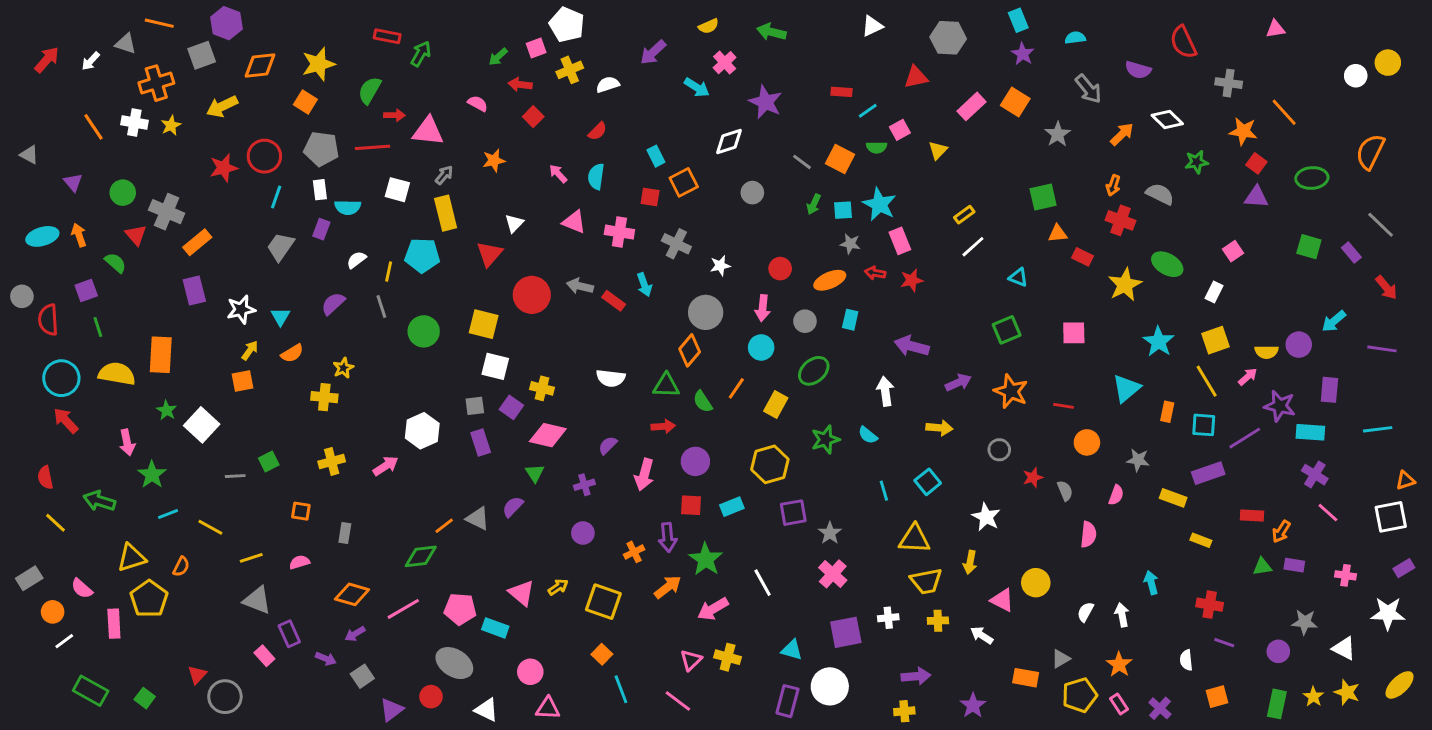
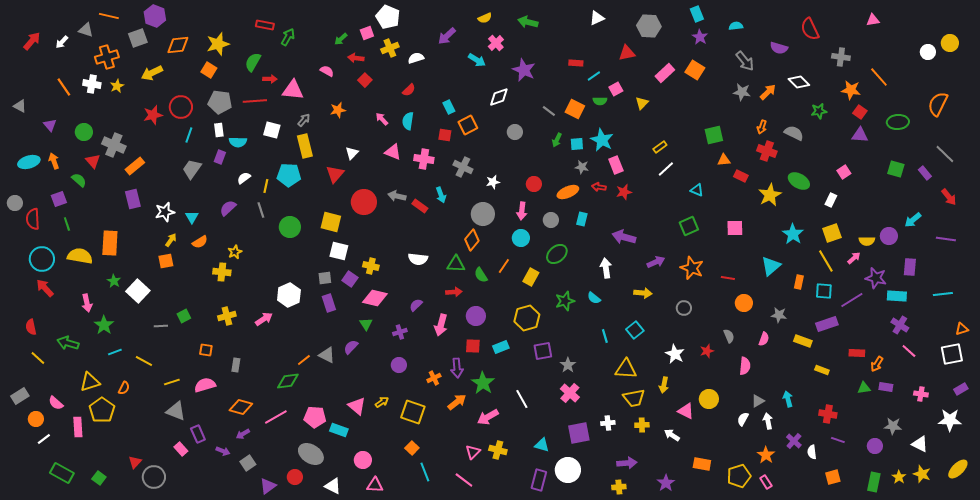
gray star: (1058, 134) -> (742, 92), moved, turned -30
red star: (1033, 477) -> (707, 351), moved
pink semicircle: (299, 562) -> (205, 385), size x1.5
gray triangle: (1061, 659) -> (758, 401), moved
purple cross: (1160, 708) -> (794, 441), moved

